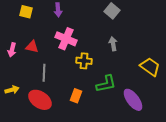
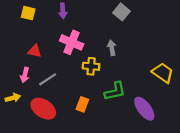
gray arrow: (113, 44) -> (112, 48), moved
pink arrow: (12, 50) -> (25, 75), moved
gray line: (44, 73) -> (48, 79), turned 54

